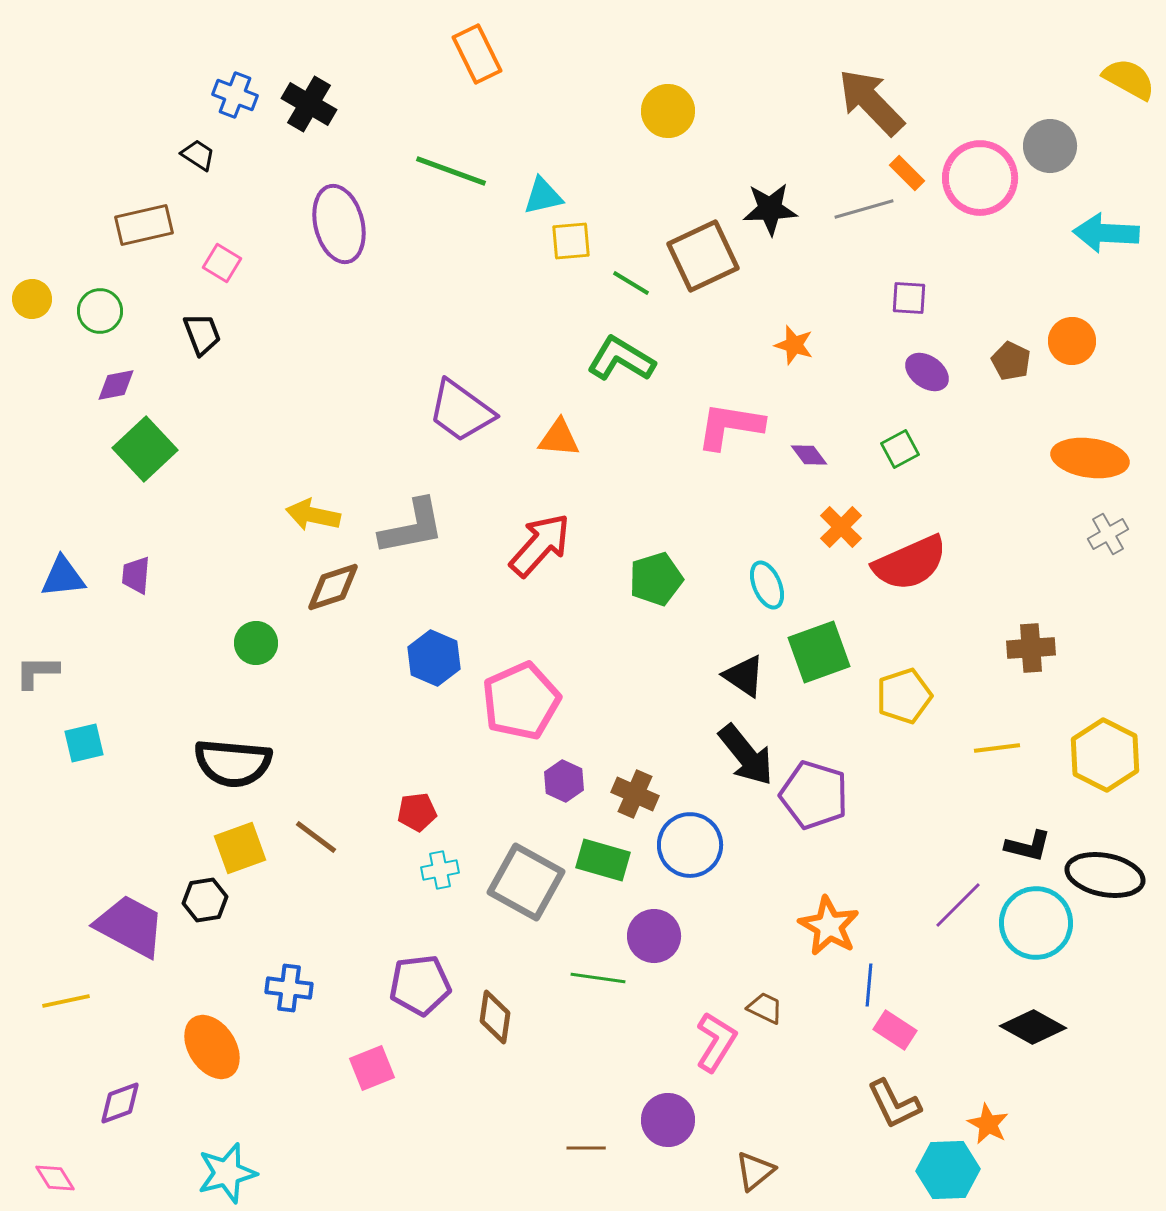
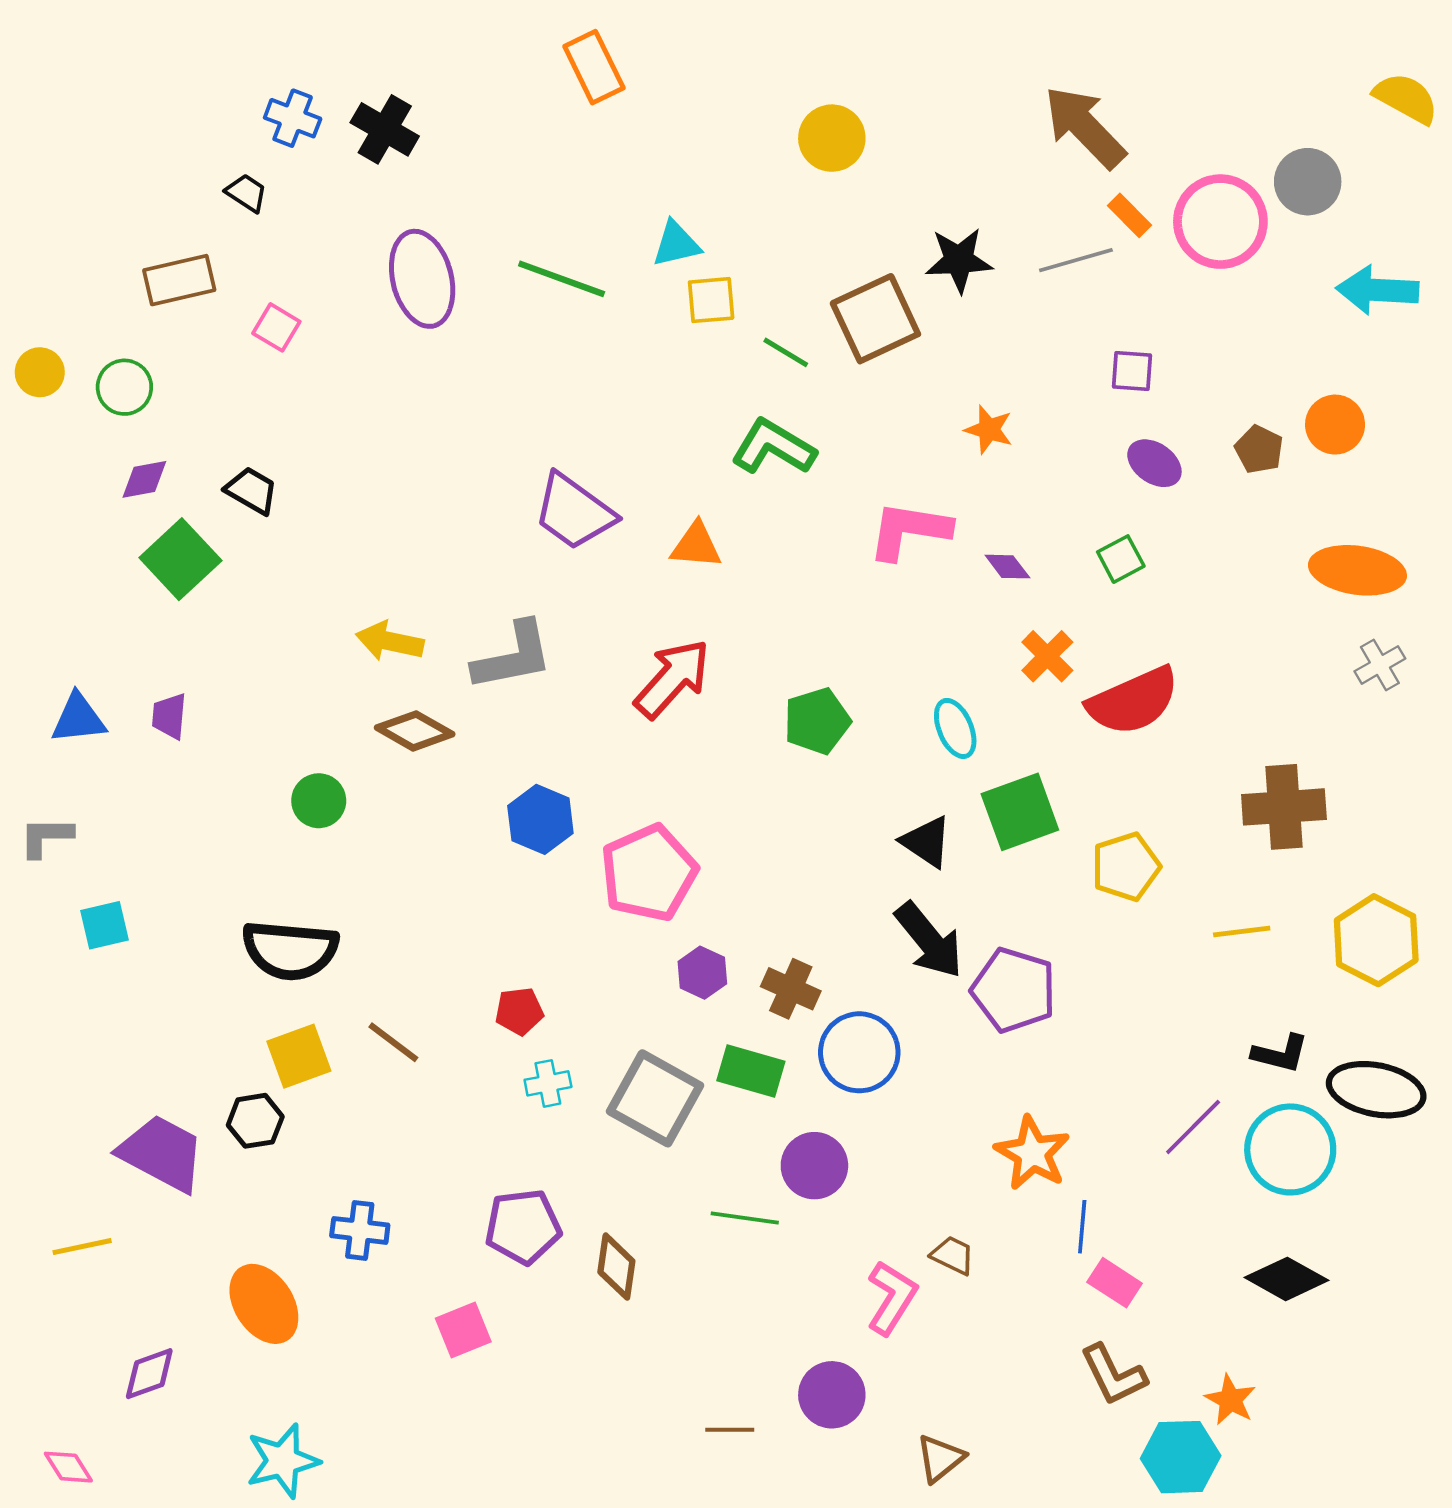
green line: (451, 171) -> (562, 279), moved
black trapezoid: (202, 334) -> (251, 491), moved, turned -39
brown diamond: (333, 587) -> (415, 731), turned 48
brown cross: (1031, 648) -> (1284, 807), size x1.4

